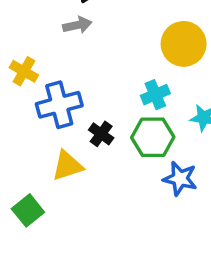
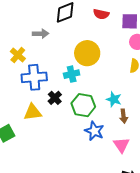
gray arrow: (77, 25) -> (41, 34), moved
yellow circle: (184, 44) -> (87, 53), moved
cyan cross: (155, 95) -> (72, 74), moved

